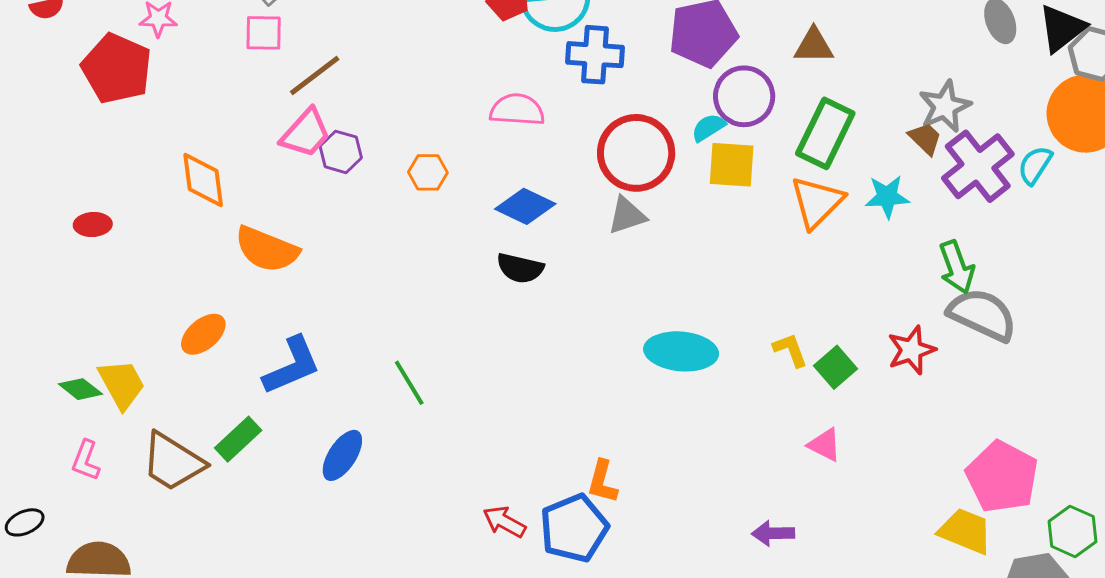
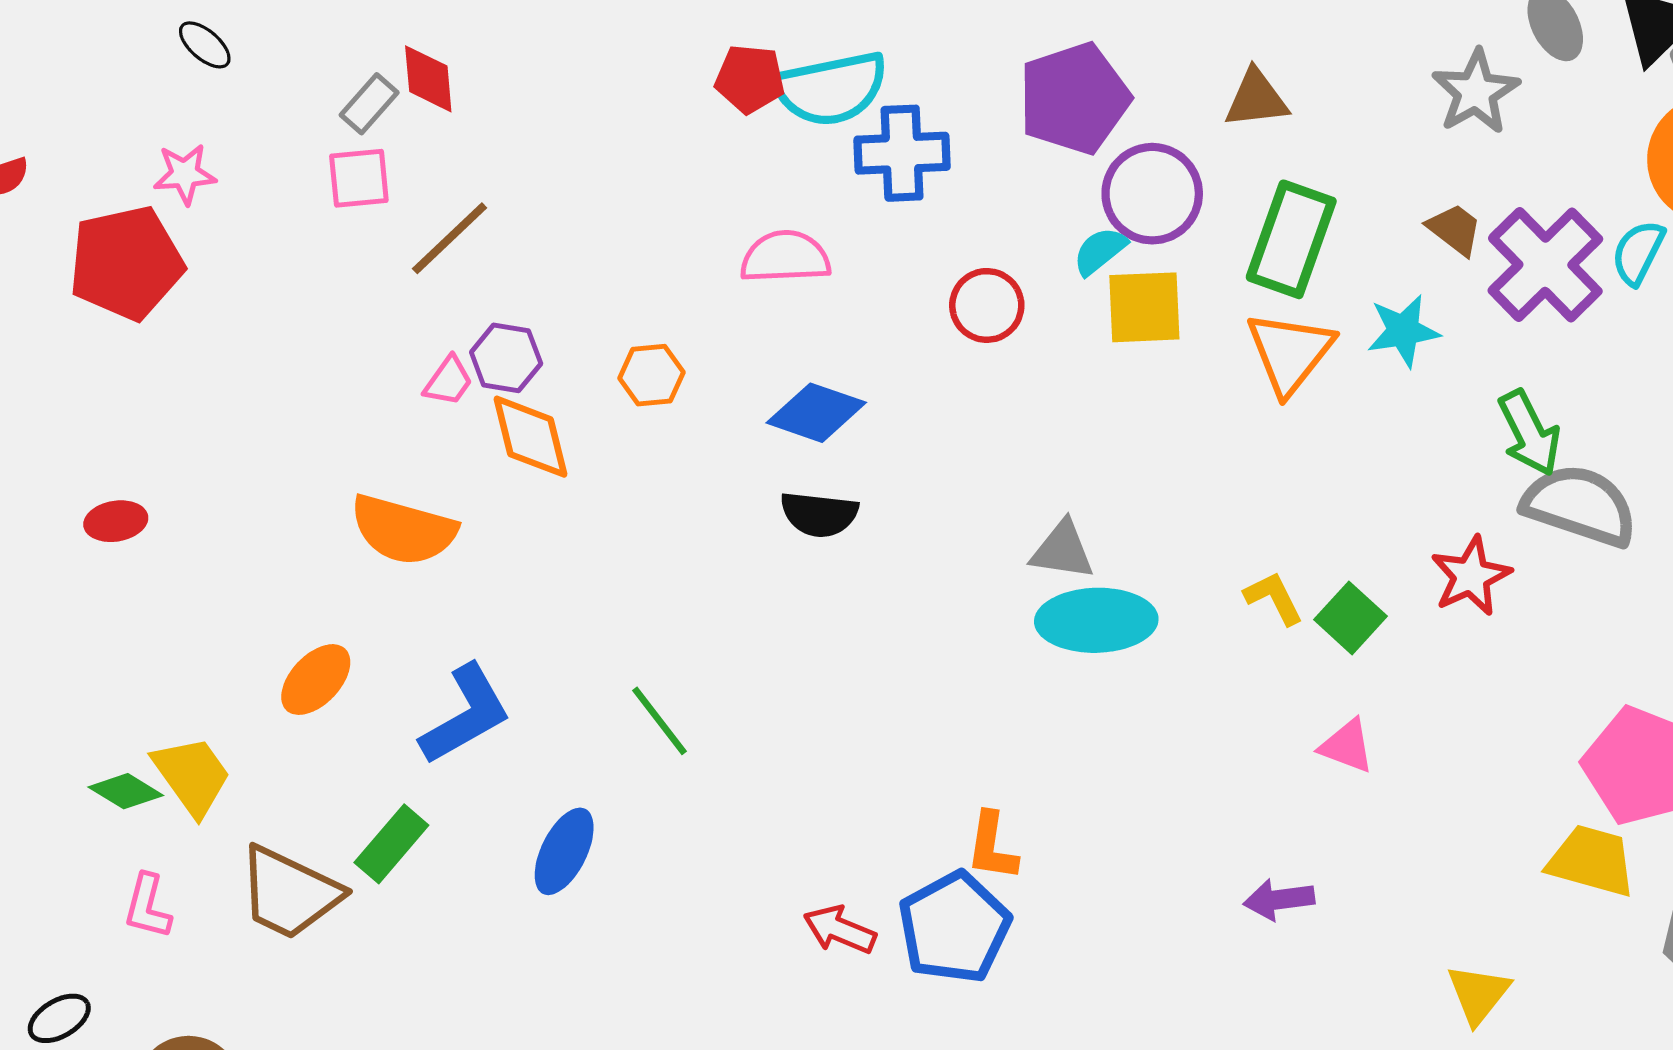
red pentagon: (117, 69) -> (126, 263), turned -30
gray star: (945, 106) -> (1476, 92), moved
pink trapezoid: (306, 133) -> (448, 381), moved, size x0.6
red circle: (636, 153) -> (987, 305), size x0.6
orange diamond: (203, 180) -> (531, 437), moved
gray triangle: (627, 216) -> (1062, 550), moved, turned 33

